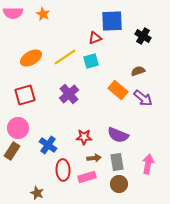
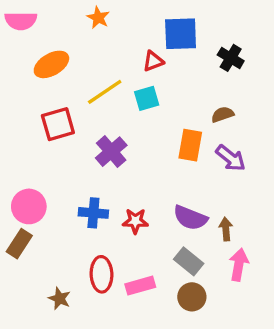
orange star: (43, 14) -> (98, 18), moved
orange ellipse: (31, 58) -> (51, 64), moved
orange rectangle: (118, 90) -> (190, 145), turned 60
red square: (25, 95) -> (58, 124), moved
blue cross: (48, 145) -> (93, 213), moved, turned -30
brown arrow: (94, 158) -> (226, 229), moved, turned -88
gray rectangle: (117, 162) -> (189, 261), turned -42
brown star: (37, 193) -> (60, 298), moved

